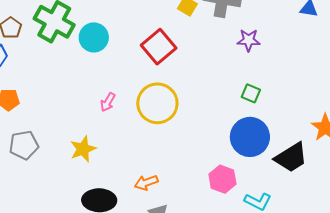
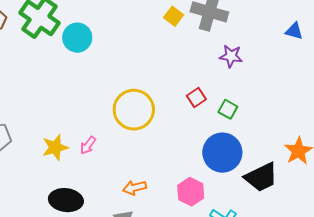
red square: (159, 47) -> (196, 97), moved, size x0.6
pink arrow: (108, 102) -> (88, 145), moved
orange arrow: (146, 183) -> (135, 188), moved

